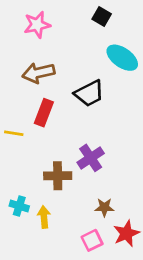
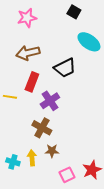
purple cross: (91, 158) -> (50, 101), moved
brown cross: (58, 176) -> (42, 128), turned 30
cyan cross: (19, 206) -> (13, 162), moved
brown star: (104, 207) -> (52, 151), moved

